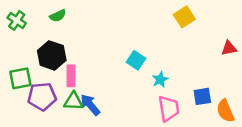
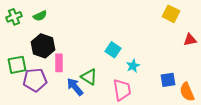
green semicircle: (58, 16) -> (40, 16), moved
yellow square: (184, 17) -> (171, 14), moved, turned -30
green cross: (17, 20) -> (14, 17), turned 35
green triangle: (73, 101) -> (89, 77), moved, turned 30
pink trapezoid: (169, 108) -> (122, 90), moved

